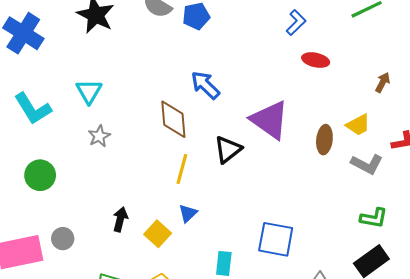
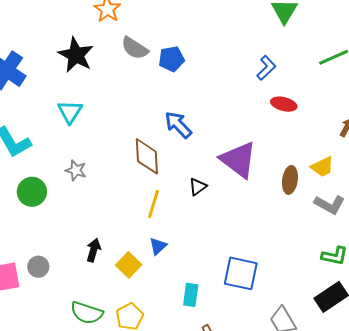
cyan triangle: (89, 91) -> (70, 112), moved
gray star: (99, 136) -> (76, 170), turned -30
black triangle: (228, 149) -> (198, 187), size x0.7
green circle: (40, 175) -> (32, 192), moved

